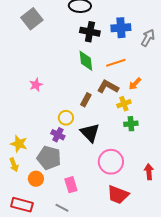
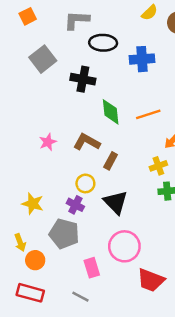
blue cross: (121, 28) -> (142, 59), moved
black cross: (90, 32) -> (83, 79), moved
brown L-shape: (108, 87) -> (87, 142), moved
yellow star: (19, 144) -> (33, 204), moved
pink circle: (111, 162) -> (124, 246), moved
orange circle: (36, 179) -> (35, 260), moved

